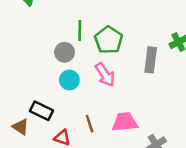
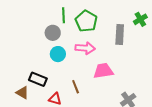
pink arrow: (105, 75) -> (85, 48), turned -48
pink trapezoid: (125, 122) -> (103, 71), moved

